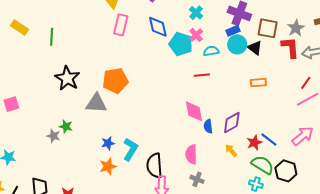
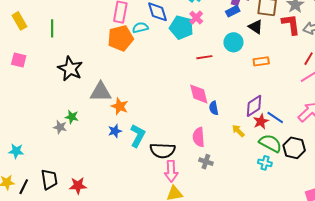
yellow rectangle: (20, 28) -> (19, 21), turned 30
cyan circle: (237, 44) -> (233, 42), moved
cyan semicircle: (211, 51) -> (140, 28), moved
orange pentagon: (115, 81) -> (120, 38), moved
pink square: (11, 104) -> (19, 60), moved, turned 35
purple diamond: (232, 122) -> (254, 106), moved
orange star: (108, 166) -> (120, 106), moved, turned -30
black semicircle: (154, 166) -> (163, 151), turned -80

